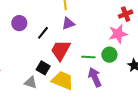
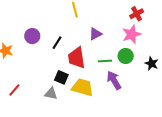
purple triangle: (68, 23) -> (95, 34), moved
red trapezoid: (61, 50) -> (77, 58), turned -30

